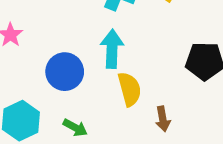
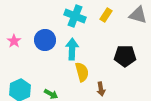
blue circle: (65, 72) -> (45, 40), moved

